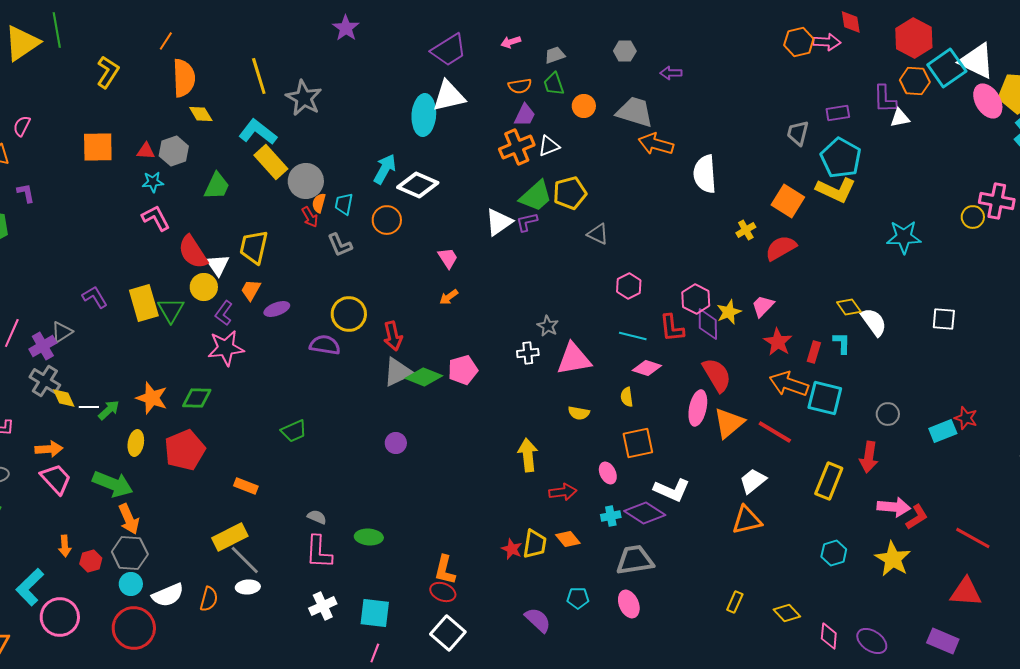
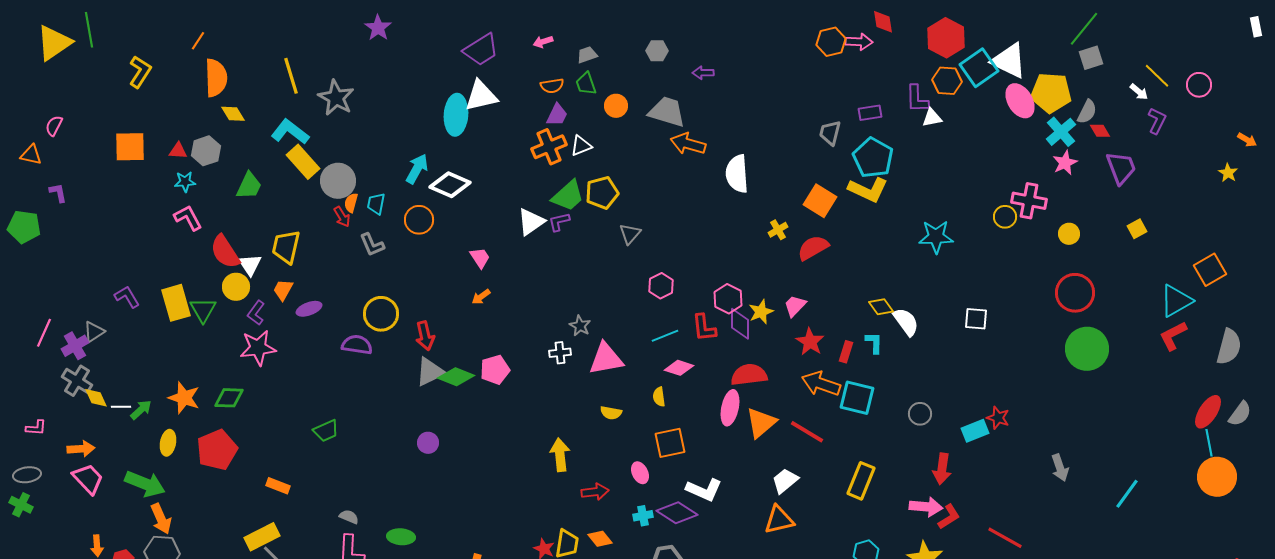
gray triangle: (598, 234) -> (630, 234), turned 45
cyan line: (633, 336) -> (665, 336), turned -36
red semicircle: (717, 375) -> (749, 375), turned -66
red arrow: (869, 457) -> (942, 469), moved

